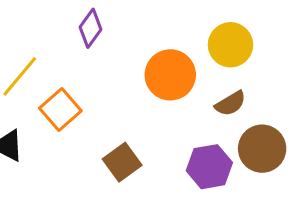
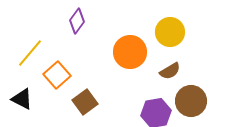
brown square: (122, 162) -> (85, 102), moved

